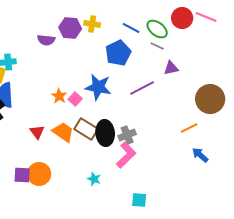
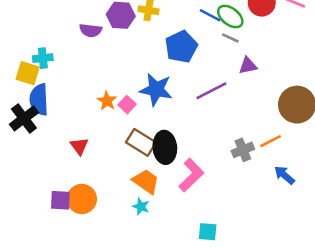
blue line: (131, 28) -> (210, 15), moved
orange trapezoid: (63, 132) -> (146, 181), moved
gray cross: (127, 135) -> (243, 150), moved
cyan star: (94, 179) -> (141, 207), moved

